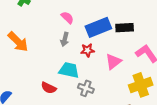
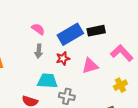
pink triangle: (113, 61) -> (90, 66), turned 30
yellow cross: (141, 85) -> (121, 85), size x0.6

